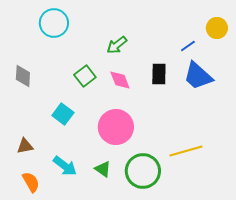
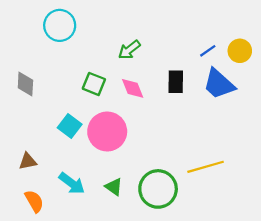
yellow circle: (217, 28) -> (240, 51), moved
green square: (85, 76) -> (94, 84), turned -30
pink circle: (116, 127) -> (107, 131), moved

